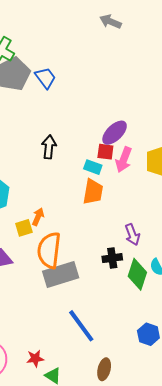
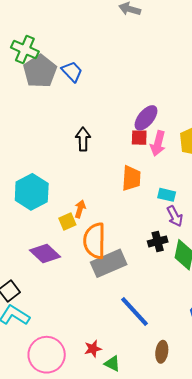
cyan rectangle: (93, 167) -> (167, 195), moved

